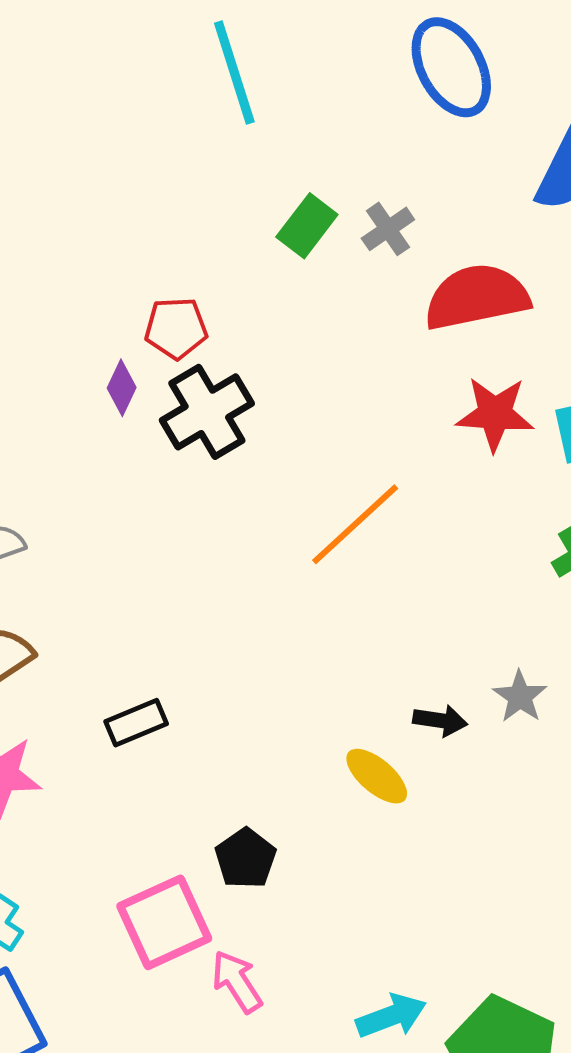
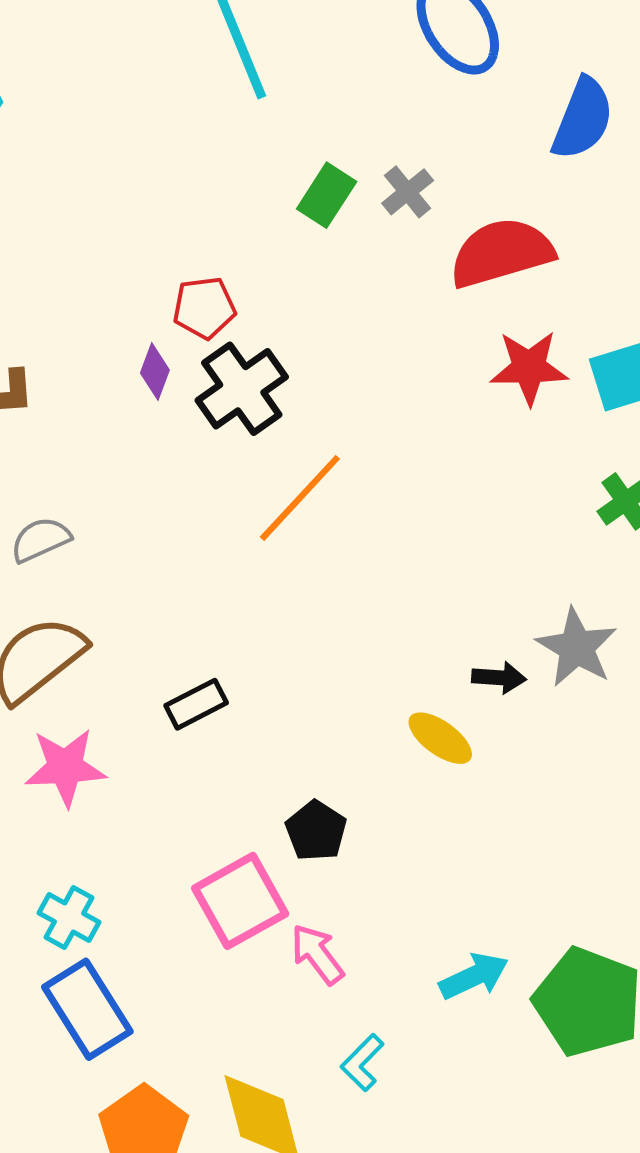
orange line: (355, 524) -> (300, 498), moved
gray star: (520, 697) -> (577, 647), size x1.5

